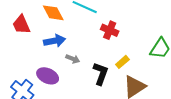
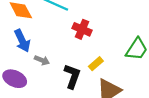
blue arrow: (54, 41) -> (22, 41), turned 75

